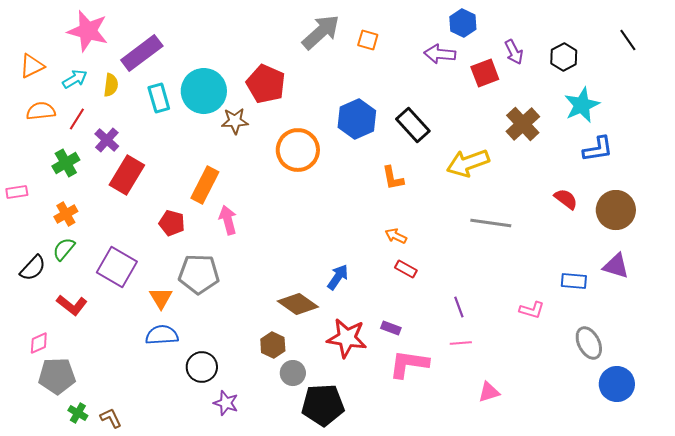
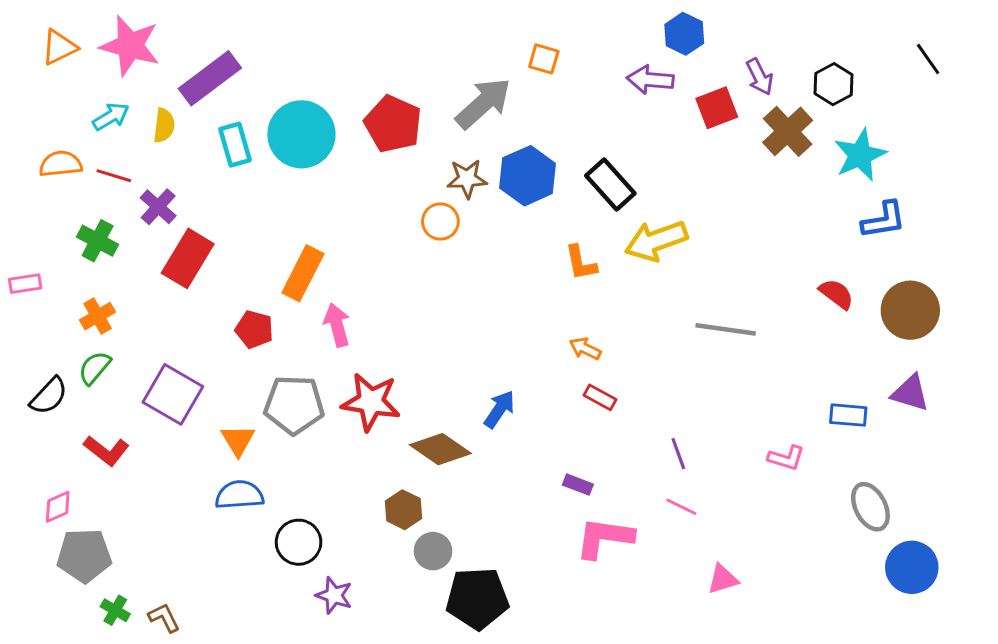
gray arrow: (321, 32) -> (483, 103), moved
orange triangle: (32, 66) -> (59, 47), moved
red line: (77, 119) -> (114, 176), turned 75
brown star: (235, 121) -> (467, 179), moved
brown cross: (523, 124) -> (788, 131), moved
orange circle: (298, 150) -> (440, 222), size x0.6
green cross: (66, 163) -> (98, 241), turned -32
yellow arrow: (468, 163) -> (656, 241), moved
red star: (347, 338) -> (371, 402), moved
pink line: (461, 343) -> (681, 507), turned 30

